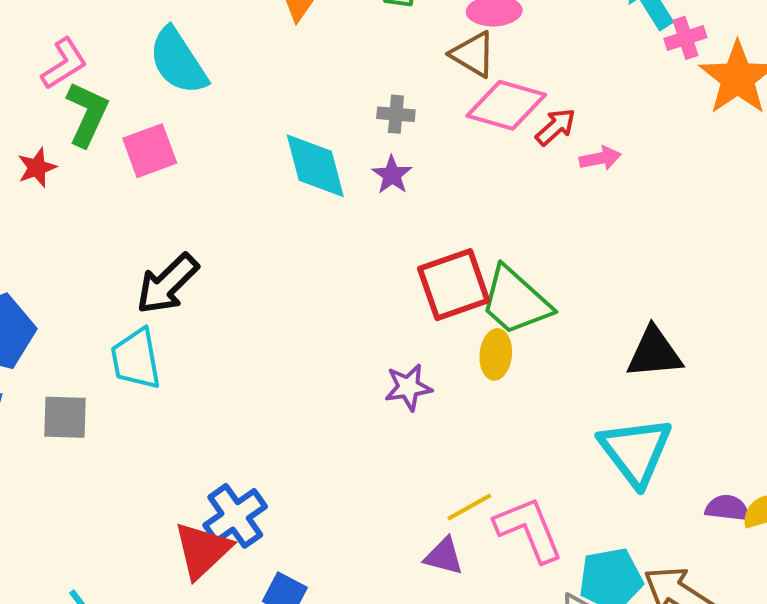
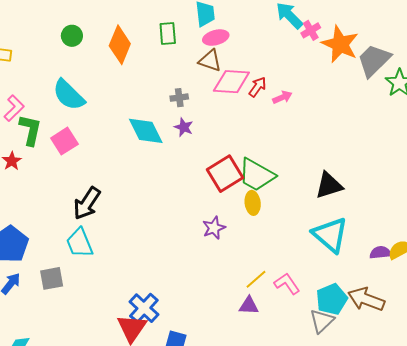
pink L-shape: (529, 529) -> (287, 284), size x0.7

